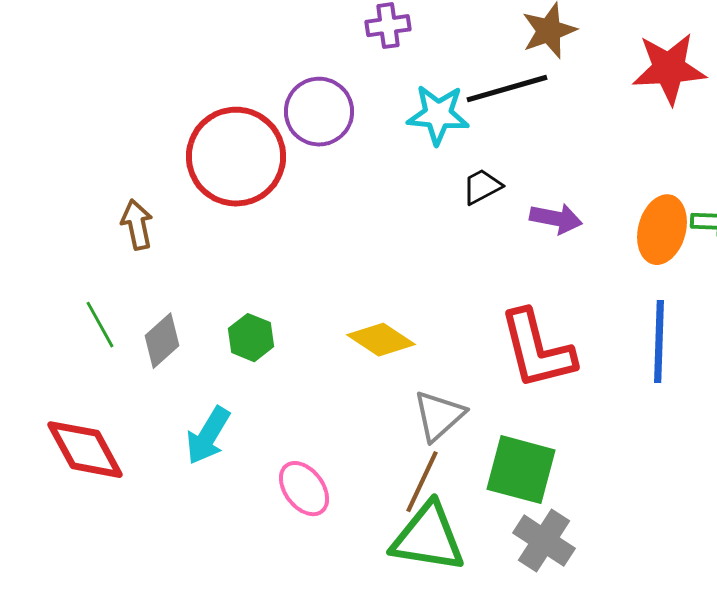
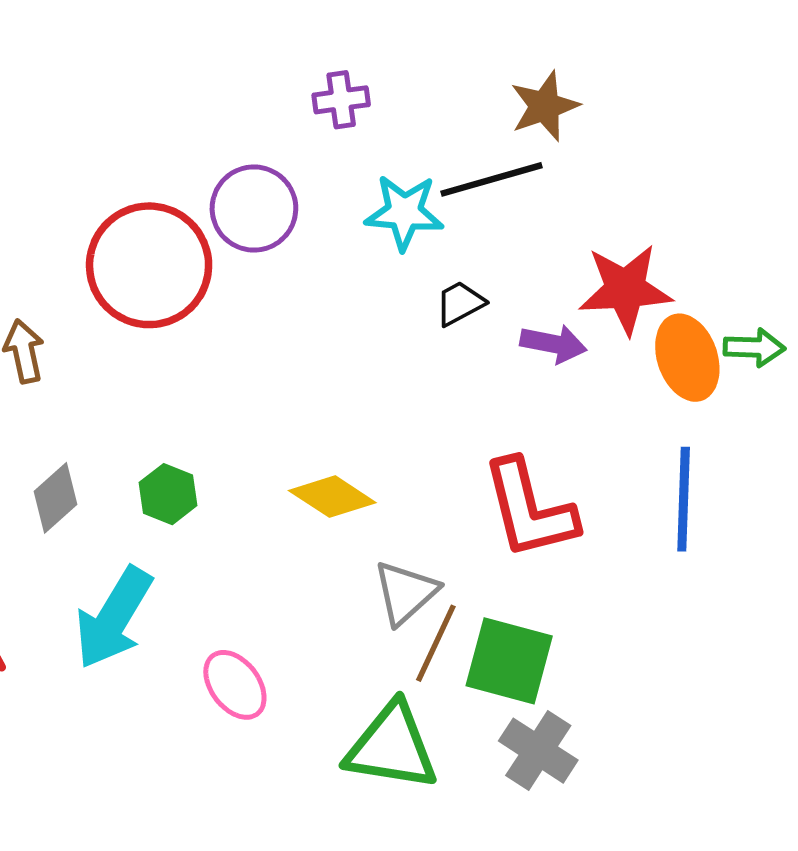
red star: (669, 69) -> (625, 289), moved
orange ellipse: (662, 230) -> (687, 358), turned -34
cyan arrow: (208, 436) -> (114, 618), size x1.4
brown line: (422, 482) -> (436, 643), moved

